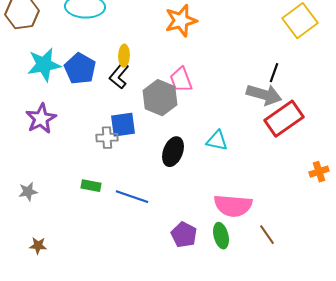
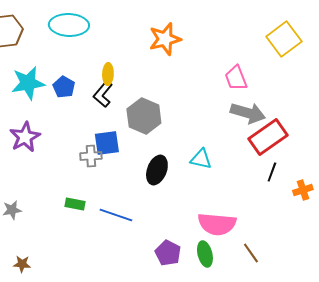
blue pentagon: (80, 69) -> (64, 87), size x0.7
black line: (274, 73) -> (272, 172), moved
pink trapezoid: (181, 80) -> (236, 78), moved

